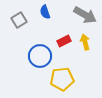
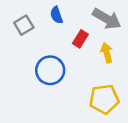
red rectangle: (64, 41) -> (80, 39), moved, turned -32
yellow pentagon: (62, 79) -> (104, 99), moved

